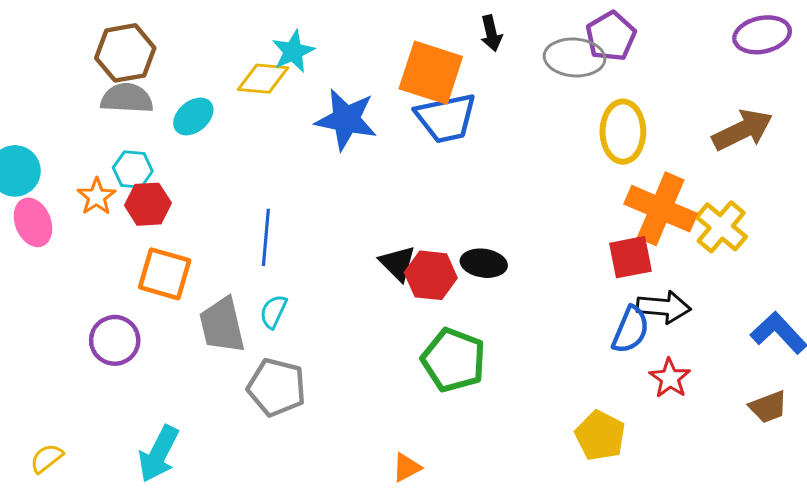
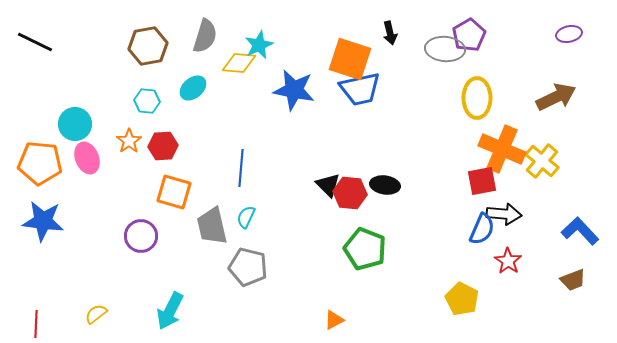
purple ellipse: (762, 35) -> (569, 34), size x0.7
gray semicircle: (127, 98) -> (205, 36), moved, turned 104
cyan hexagon: (133, 169) -> (147, 101), moved

